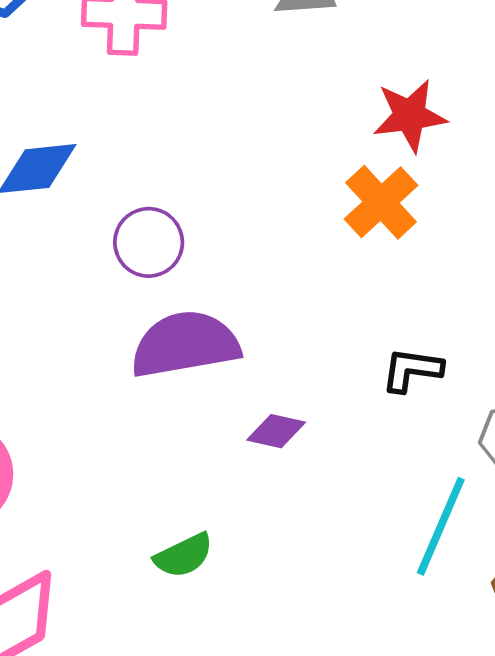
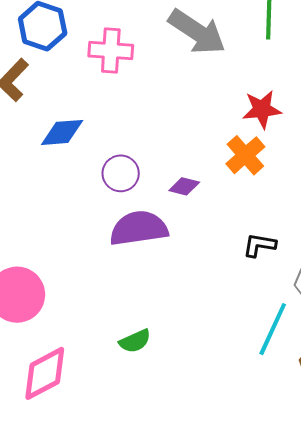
purple diamond: (276, 431) -> (184, 186), moved

